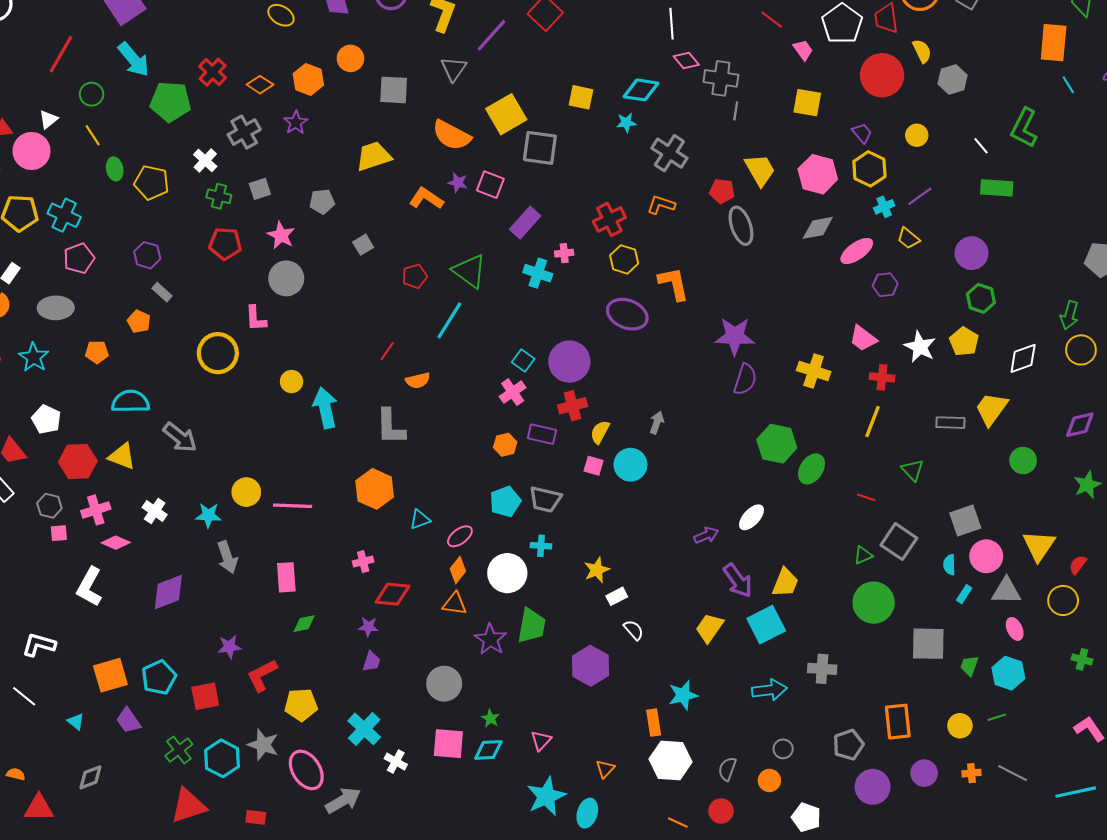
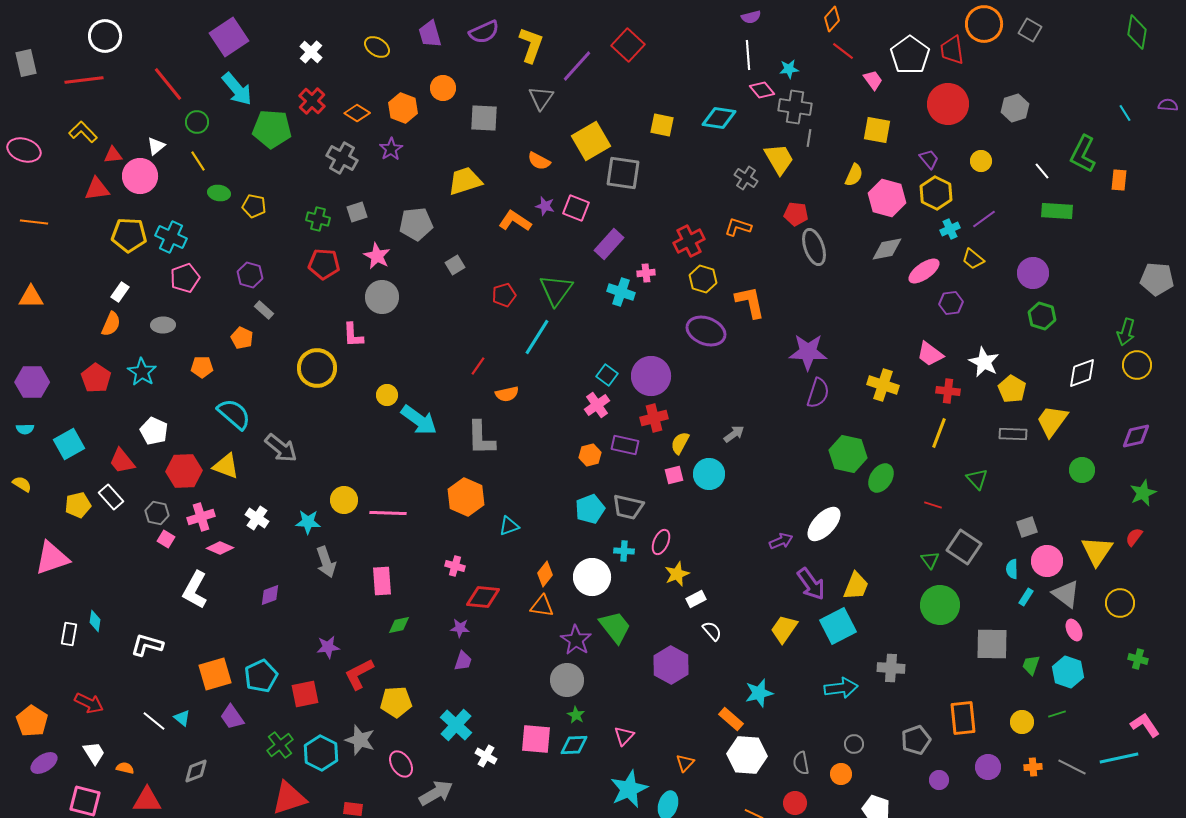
orange rectangle: (1054, 43) -> (1119, 180), moved, size x0.6
yellow semicircle: (922, 51) -> (854, 175), moved, turned 50
red line: (61, 54) -> (168, 84), turned -69
cyan star: (626, 123) -> (789, 69), moved
gray cross: (244, 132) -> (342, 158), turned -32
orange semicircle: (452, 135) -> (539, 161), size x0.6
gray cross: (669, 153) -> (746, 178), size x0.7
white cross: (205, 160) -> (311, 52), moved
green ellipse: (115, 169) -> (219, 193), turned -70
yellow trapezoid: (760, 170) -> (779, 159), moved
yellow pentagon: (152, 183) -> (254, 206), size x0.7
gray pentagon: (322, 202) -> (416, 224), size x1.4
green triangle: (469, 271) -> (556, 290), turned 30
gray ellipse: (56, 308) -> (163, 325), size x0.7
yellow pentagon: (964, 342) -> (1012, 389), moved
cyan semicircle: (130, 402) -> (234, 414), turned 42
cyan arrow: (325, 408) -> (419, 420), turned 138
gray arrow: (657, 423) -> (734, 434), turned 35
pink square: (594, 466) -> (674, 475), turned -30
white ellipse: (752, 517) -> (824, 524), size x1.4
gray square: (965, 520) -> (1027, 527), size x0.7
pink square: (59, 533) -> (166, 539), turned 36
pink ellipse: (460, 536) -> (661, 542), moved, turned -30
green triangle: (863, 555) -> (930, 560), turned -42
pink cross: (363, 562) -> (455, 566), turned 30
red semicircle: (1078, 565) -> (1134, 537), moved
gray triangle: (1006, 591) -> (1066, 594), turned 36
purple diamond: (168, 592) -> (270, 595), size x0.6
green trapezoid: (532, 626) -> (615, 627), turned -48
gray circle: (444, 684) -> (567, 680), moved
white line: (24, 696) -> (154, 721), moved
orange rectangle: (654, 723) -> (731, 719), turned -40
gray semicircle: (727, 769) -> (801, 763), turned -30
pink ellipse: (306, 770) -> (401, 764), size x0.7
purple circle: (873, 787) -> (939, 780), size x0.6
cyan line: (1076, 792) -> (1119, 758), moved

